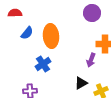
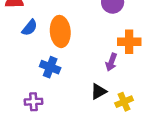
blue cross: (43, 64) -> (50, 67), turned -35

